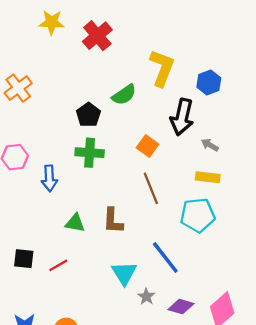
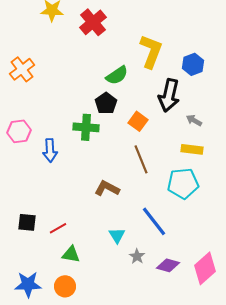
black pentagon: (88, 115) -> (106, 103), moved
brown L-shape: (113, 221) -> (107, 188), turned 115
green triangle: (75, 223) -> (71, 254), moved
cyan triangle: (124, 273) -> (117, 235), size x0.7

